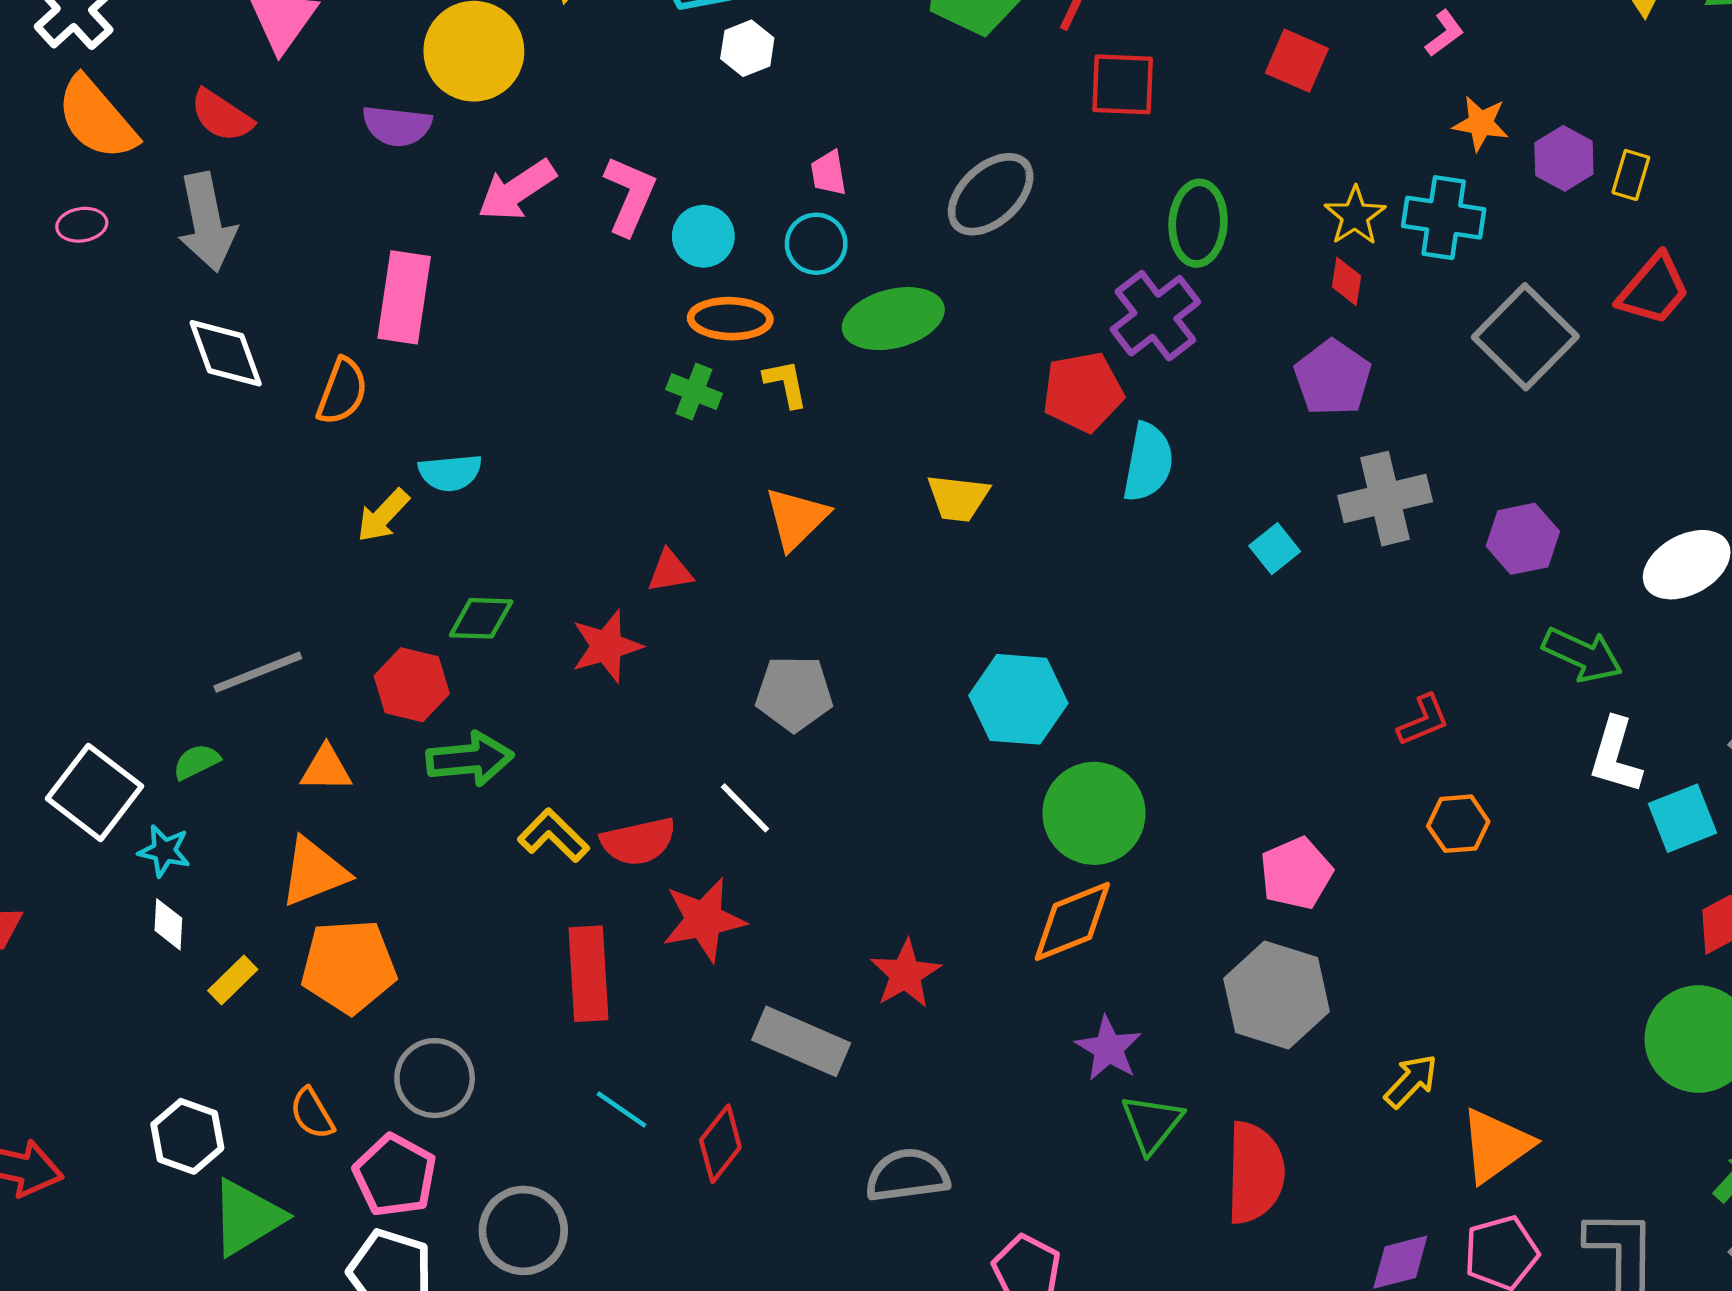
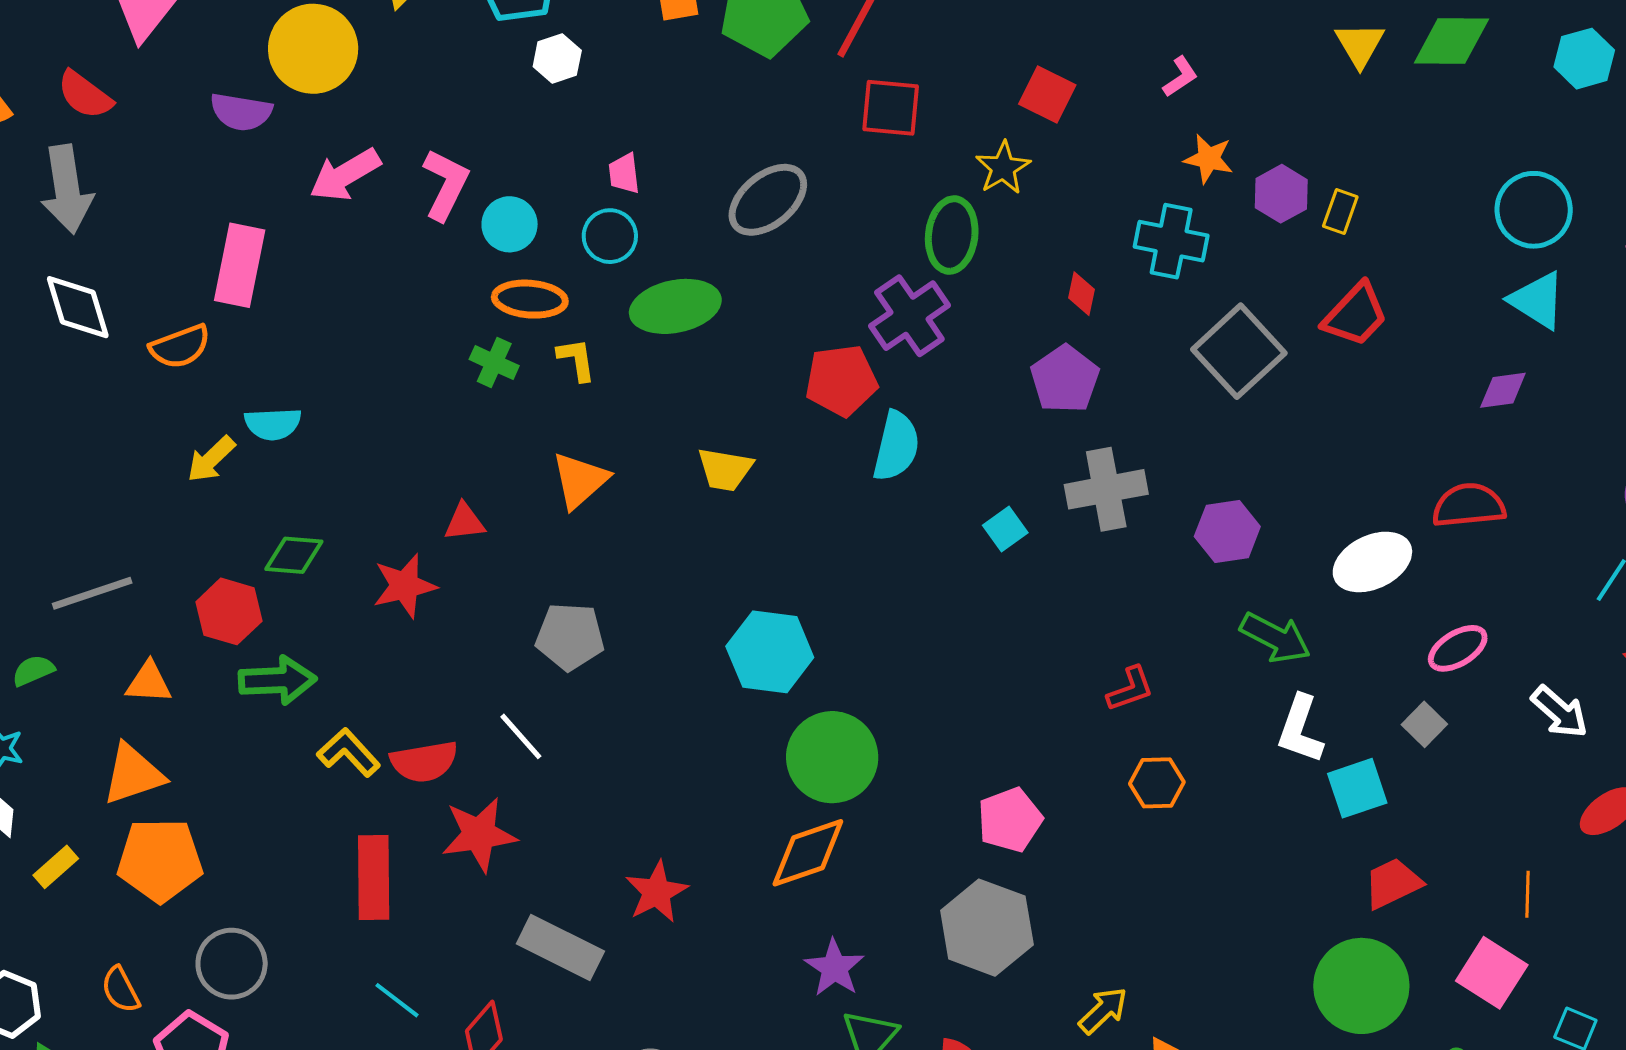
yellow star: (1355, 216) -> (1003, 168), moved
orange semicircle: (342, 391) -> (180, 347), turned 46

